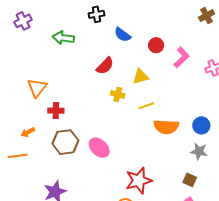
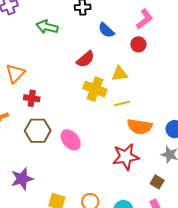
pink L-shape: (181, 57) -> (144, 19), moved
yellow cross: (118, 94) -> (95, 89), size x1.6
red star: (139, 181) -> (126, 157), moved

